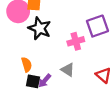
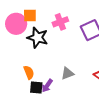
pink cross: (76, 41) -> (60, 22), moved
gray triangle: (68, 70) -> (68, 73), turned -48

